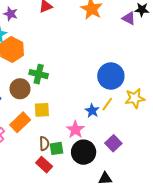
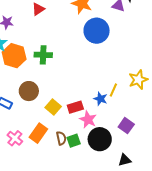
green cross: (39, 74) -> (43, 55), moved
blue circle: (111, 76) -> (97, 31), moved
yellow square: (42, 110) -> (53, 107), turned -35
orange rectangle: (20, 122) -> (38, 133), moved
red rectangle: (44, 165) -> (75, 107), moved, turned -49

